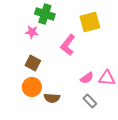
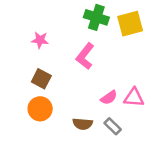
green cross: (45, 14) -> (96, 17), moved
yellow square: (90, 22) -> (130, 24), moved
brown semicircle: (52, 98) -> (83, 124), moved

